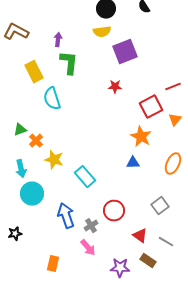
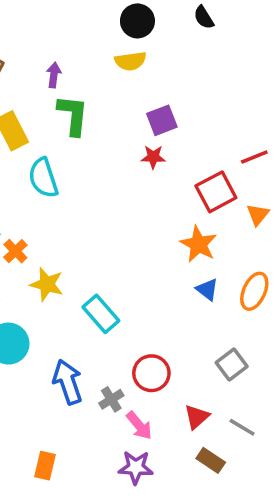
purple square: (125, 52) -> (162, 120), moved, size x0.7
blue triangle: (133, 163) -> (207, 289), moved, turned 40
red triangle: (140, 236) -> (197, 417), turned 42
pink arrow: (88, 248) -> (139, 426), moved
purple star: (120, 268) -> (136, 467), moved

